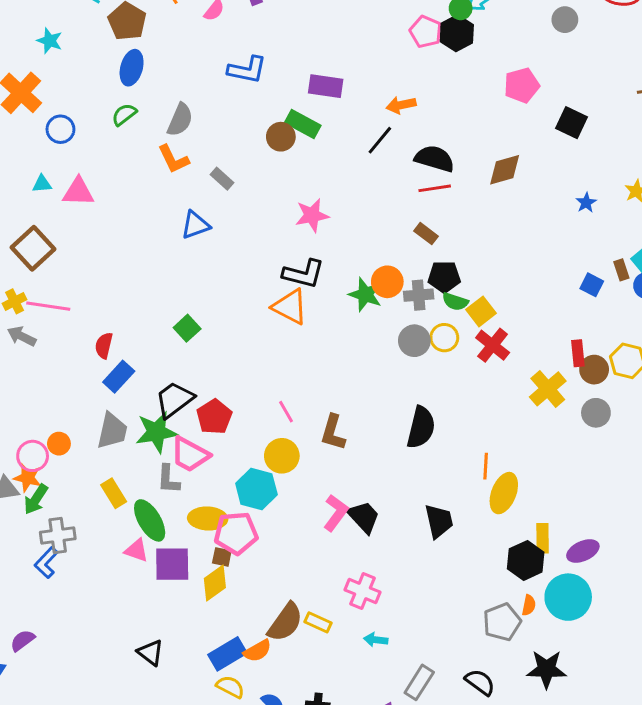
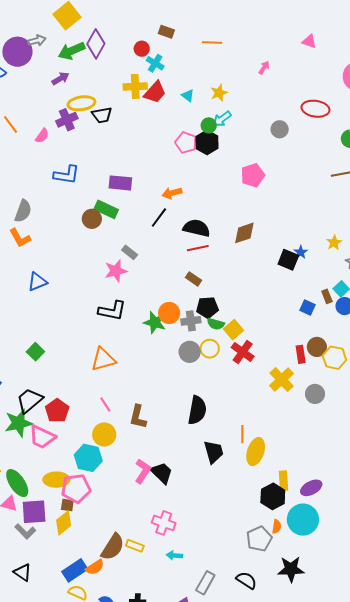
black square: (571, 123) -> (288, 260), moved
gray rectangle: (222, 179) -> (130, 252), moved
orange triangle: (290, 307) -> (103, 359), moved, turned -40
brown circle: (594, 370) -> (317, 347), moved
gray L-shape: (168, 479) -> (25, 531), moved, turned -45
black trapezoid: (439, 521) -> (214, 452), moved

